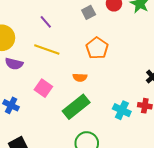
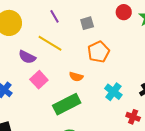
gray square: (89, 12) -> (87, 23), moved
purple semicircle: (14, 64) -> (27, 57), moved
cyan cross: (122, 110) -> (113, 92), moved

